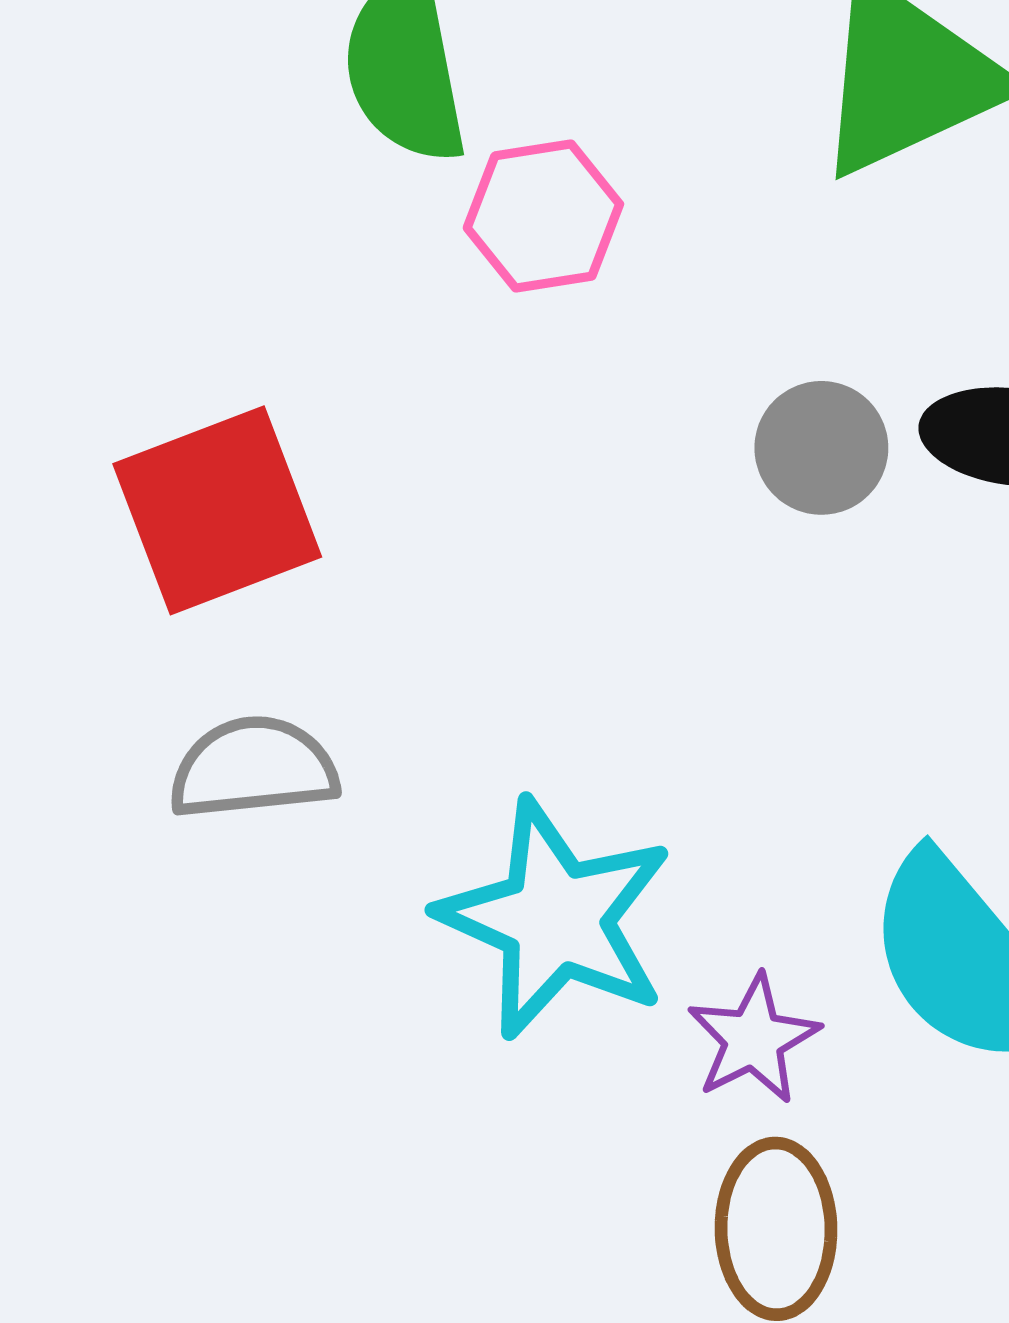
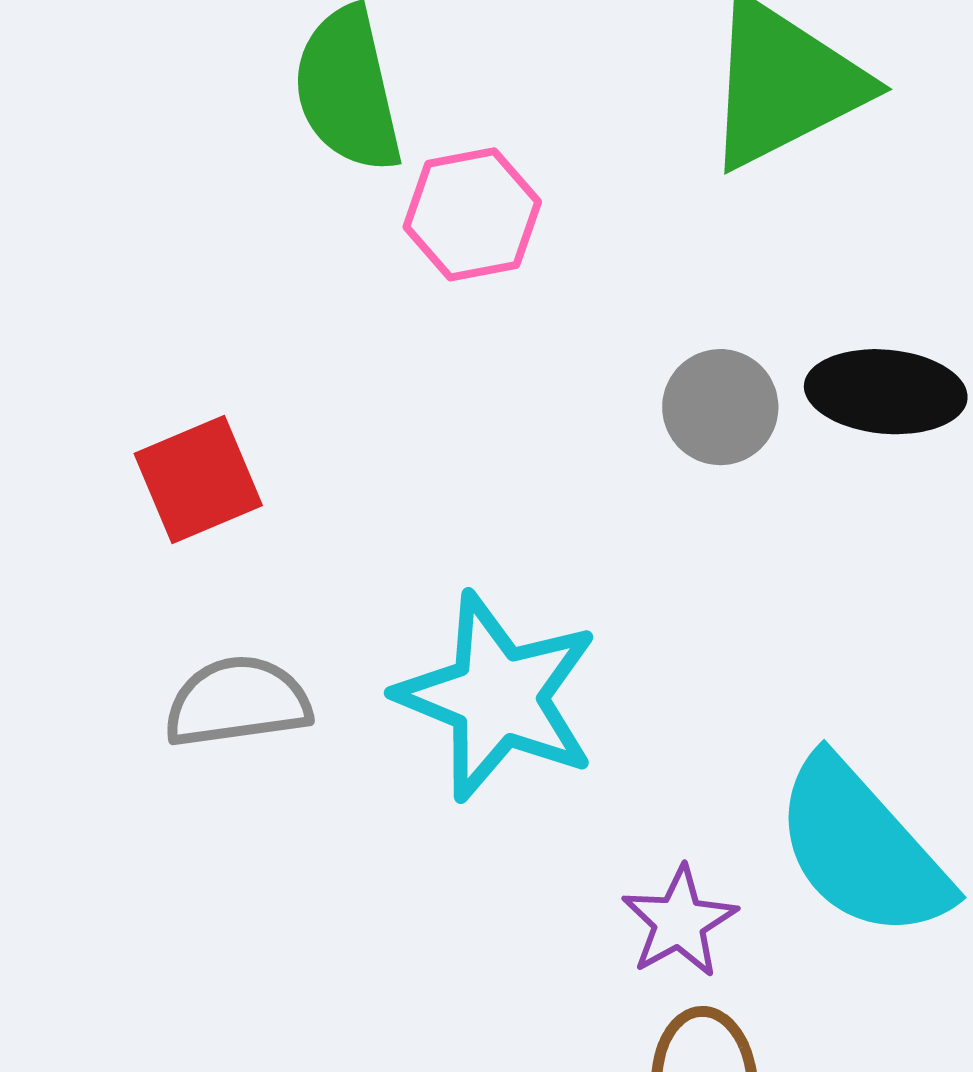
red square: (217, 510) -> (198, 480), size x0.7
cyan star: (556, 919) -> (498, 697), moved

